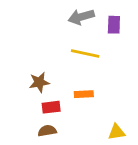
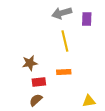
yellow line: (85, 54) -> (65, 41), turned 65
brown semicircle: (47, 131) -> (36, 100), turned -32

